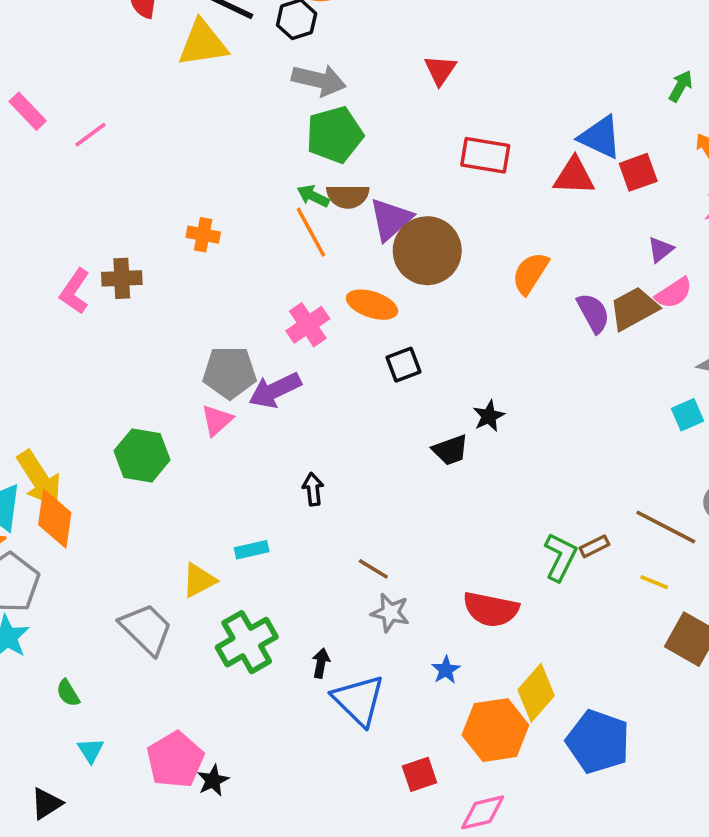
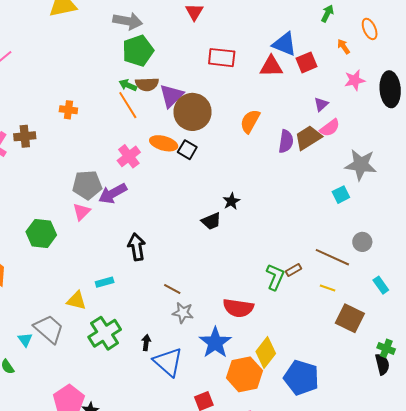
purple semicircle: (593, 313) -> (286, 141), turned 40
black square: (404, 365) -> (187, 150), moved, turned -36
black arrow: (313, 489) -> (137, 247), size x1.5
yellow triangle: (199, 580) -> (76, 301), turned 45
blue star: (446, 670) -> (215, 343), size x2.0
cyan triangle: (91, 750) -> (25, 340), moved

